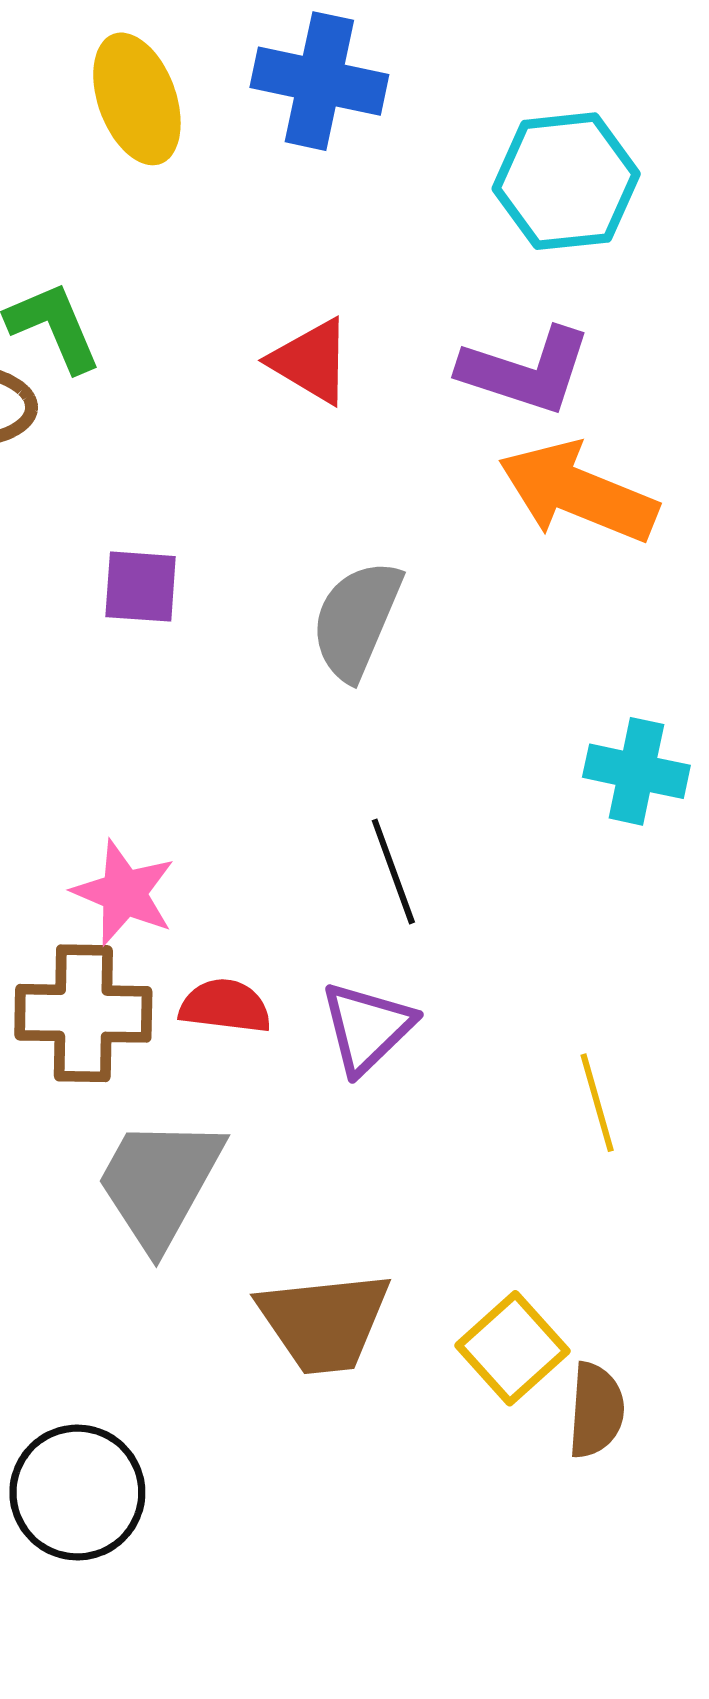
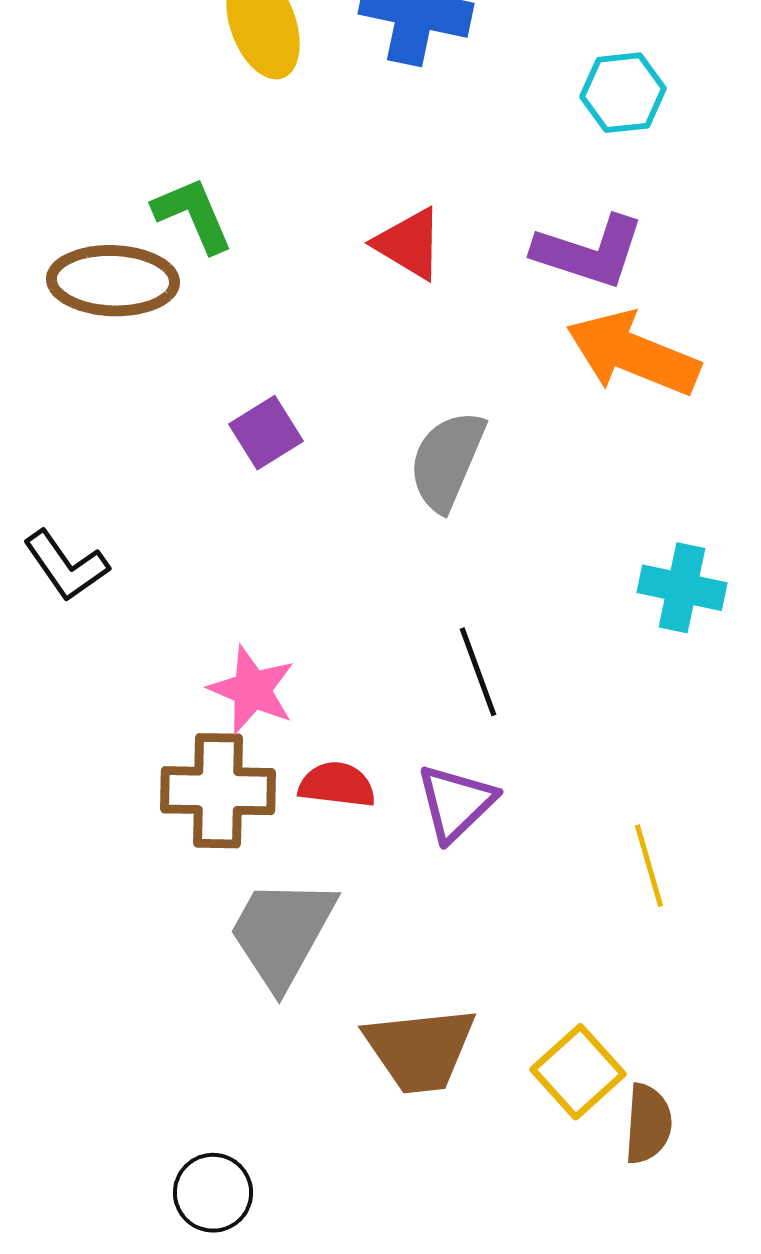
cyan hexagon: (566, 181) -> (623, 93), size x0.7
purple square: (141, 587) -> (266, 433), turned -36
black circle: (77, 1493) -> (213, 1193), size x0.7

